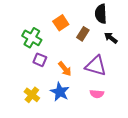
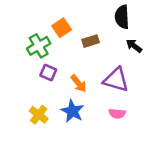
orange square: (61, 23) -> (62, 28), moved
brown rectangle: (83, 34) -> (91, 41), moved, turned 40
green cross: (32, 38) -> (39, 46), turned 30

